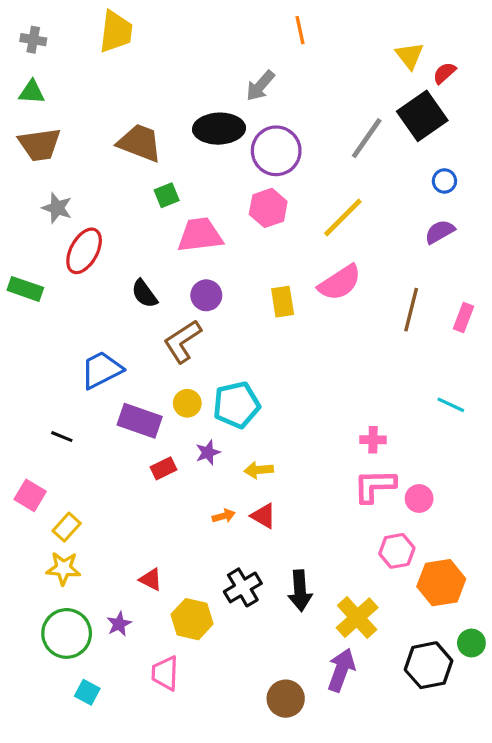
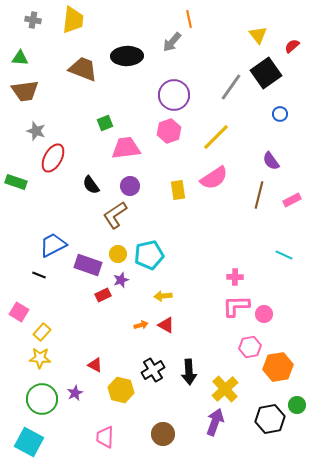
gray cross: (33, 40) -> (33, 20), moved
red semicircle: (444, 73) -> (292, 46), moved
gray arrow: (260, 86) -> (172, 42), moved
black ellipse: (219, 129) -> (127, 56), moved
brown trapezoid: (140, 143) -> (83, 69), moved
purple semicircle: (440, 232) -> (271, 161), moved, turned -96
pink rectangle: (464, 318) -> (292, 200), turned 42
blue trapezoid: (102, 370) -> (53, 245), moved
purple star: (208, 452) -> (121, 280), moved
pink trapezoid: (165, 673) -> (105, 437), moved
cyan square: (87, 692) -> (29, 442), moved, size x1.8
brown circle: (286, 699) -> (163, 434), moved

